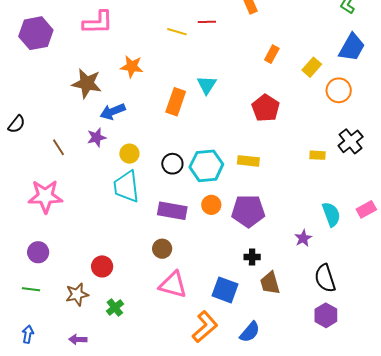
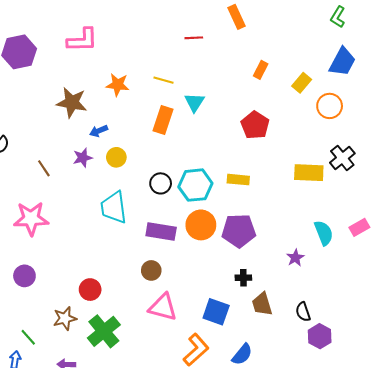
yellow line: (177, 32) -> (164, 80), moved
blue arrow: (113, 112) -> (99, 131), size x0.7
yellow circle: (129, 154) -> (116, 157), moved
yellow rectangle: (317, 155) -> (309, 173), size x1.8
orange circle: (211, 205) -> (201, 225), size x1.5
black semicircle: (325, 278) -> (303, 312), moved, size x0.7
green line: (31, 289) -> (28, 337), moved, turned 42
green cross: (115, 308) -> (104, 331), size x1.8

